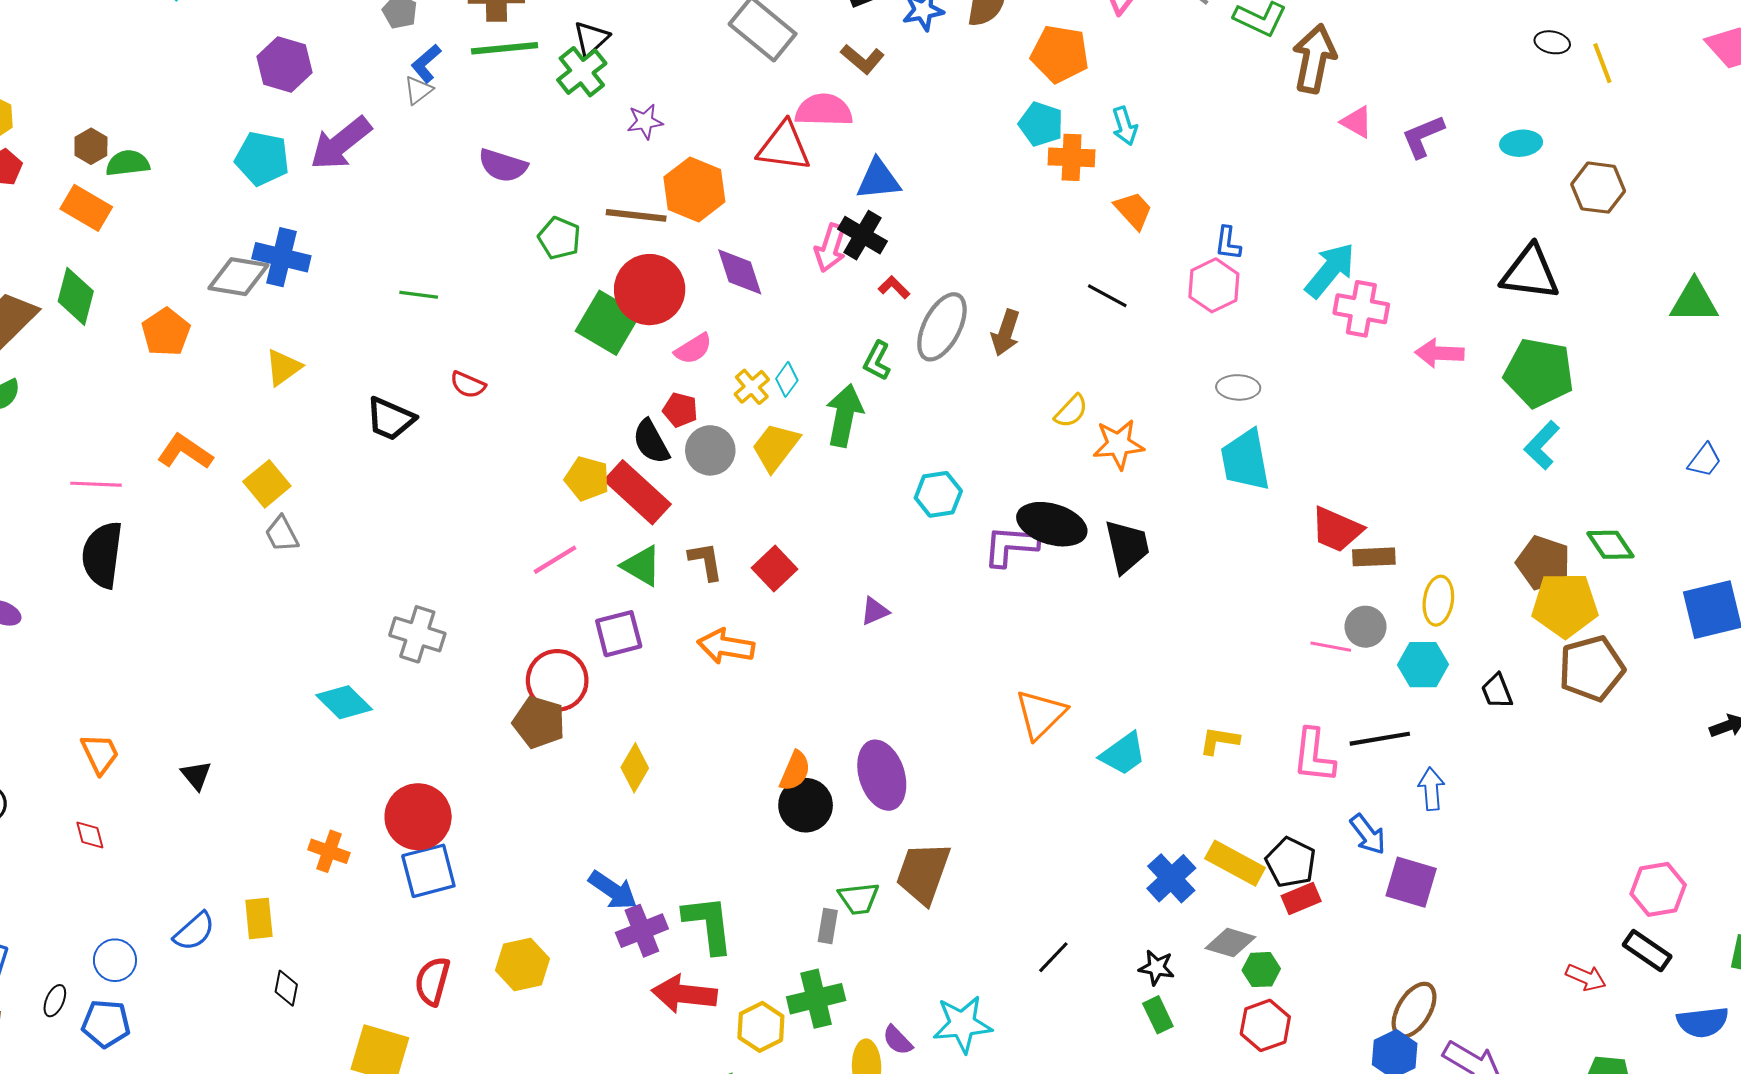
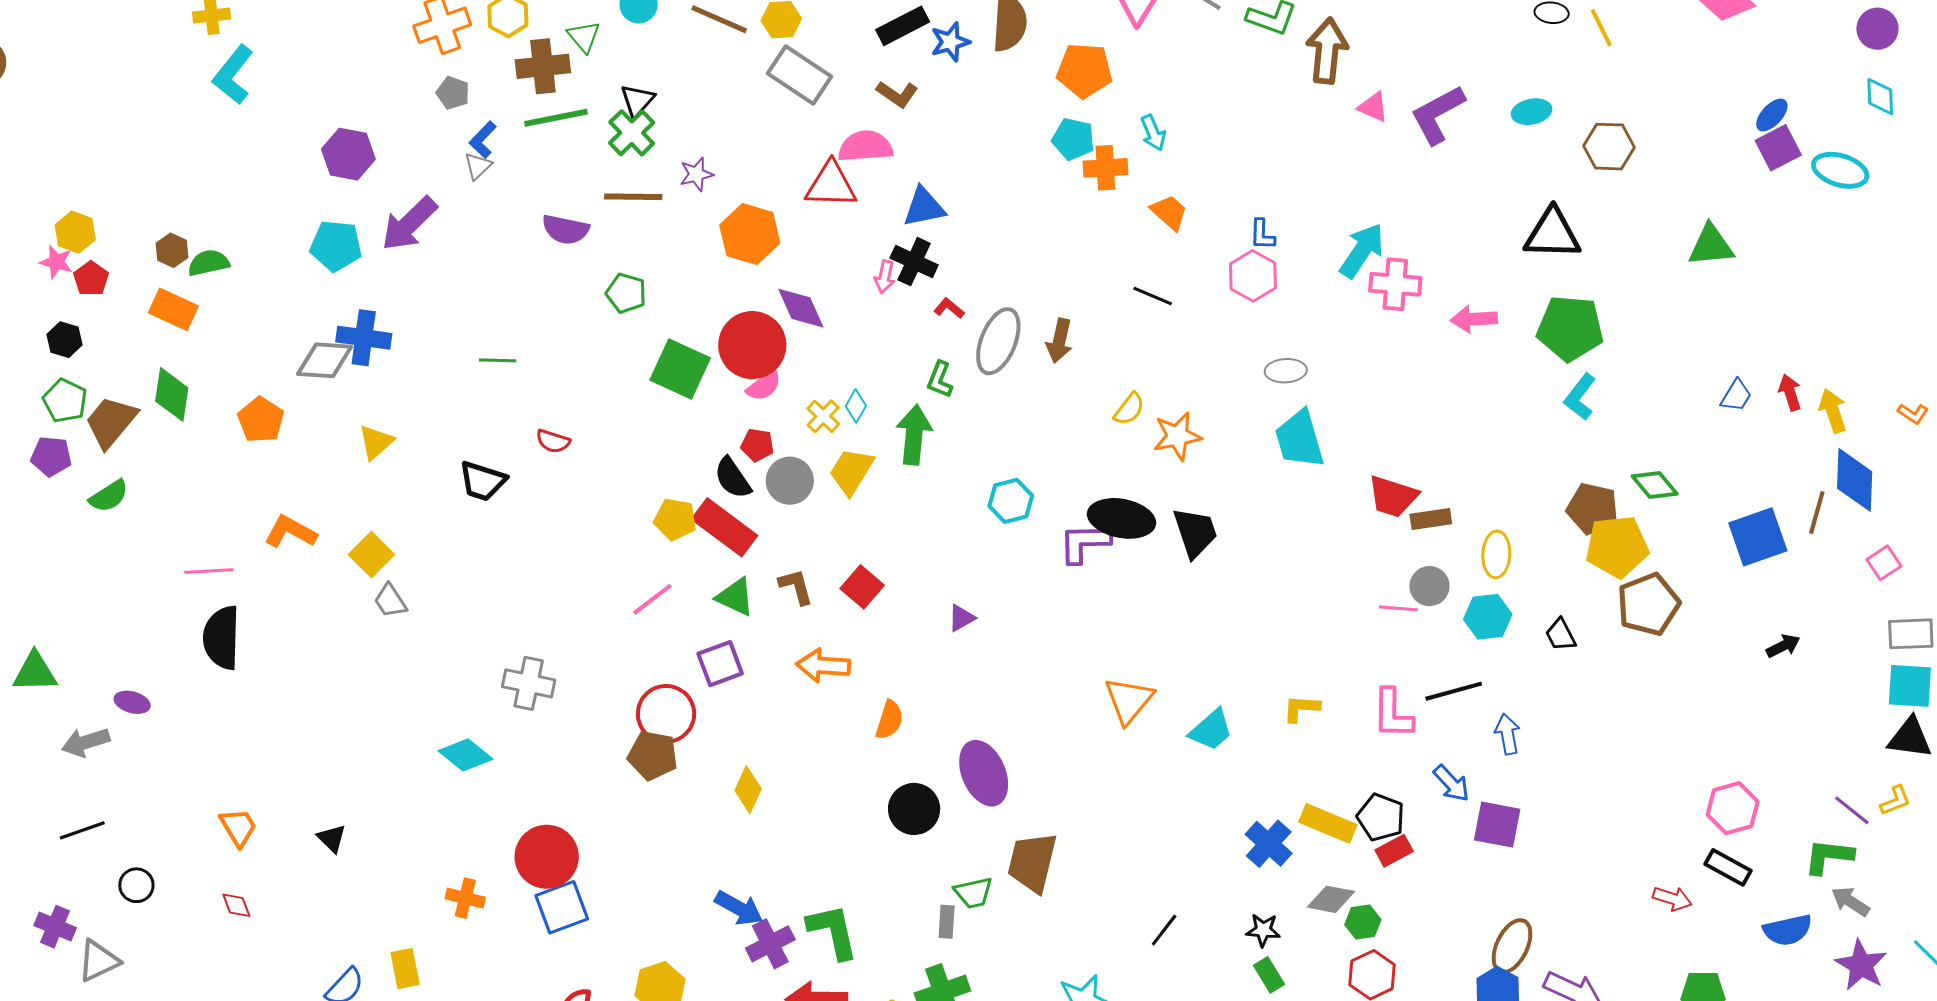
purple L-shape: (1423, 136) -> (1438, 114), size x1.4
brown line: (636, 215) -> (633, 197), moved
pink arrow: (830, 248) -> (885, 277), size x0.7
red circle: (650, 290) -> (752, 345), moved
orange semicircle: (795, 771) -> (889, 720), moved

